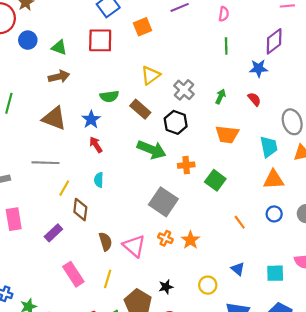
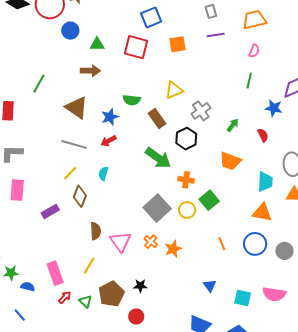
green triangle: (59, 47) -> (97, 44), turned -35
red arrow: (96, 145) -> (109, 141), turned -98
gray line: (45, 163) -> (74, 144), moved
blue circle: (274, 214) -> (255, 244), size x1.5
pink rectangle: (73, 274) -> (55, 273), moved
yellow circle: (208, 285) -> (187, 210), moved

